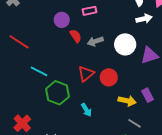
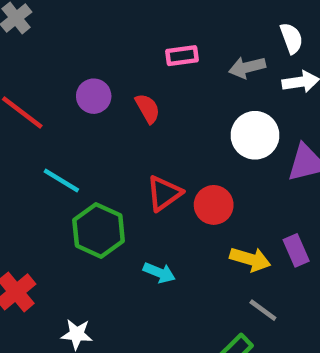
purple circle: (62, 20) -> (94, 96), moved
gray arrow: (95, 41) -> (247, 67), moved
cyan arrow: (86, 110) -> (159, 273), turned -40

